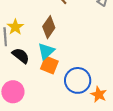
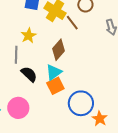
yellow star: (15, 27) -> (28, 36), moved
orange square: (49, 65) -> (55, 86), turned 36

